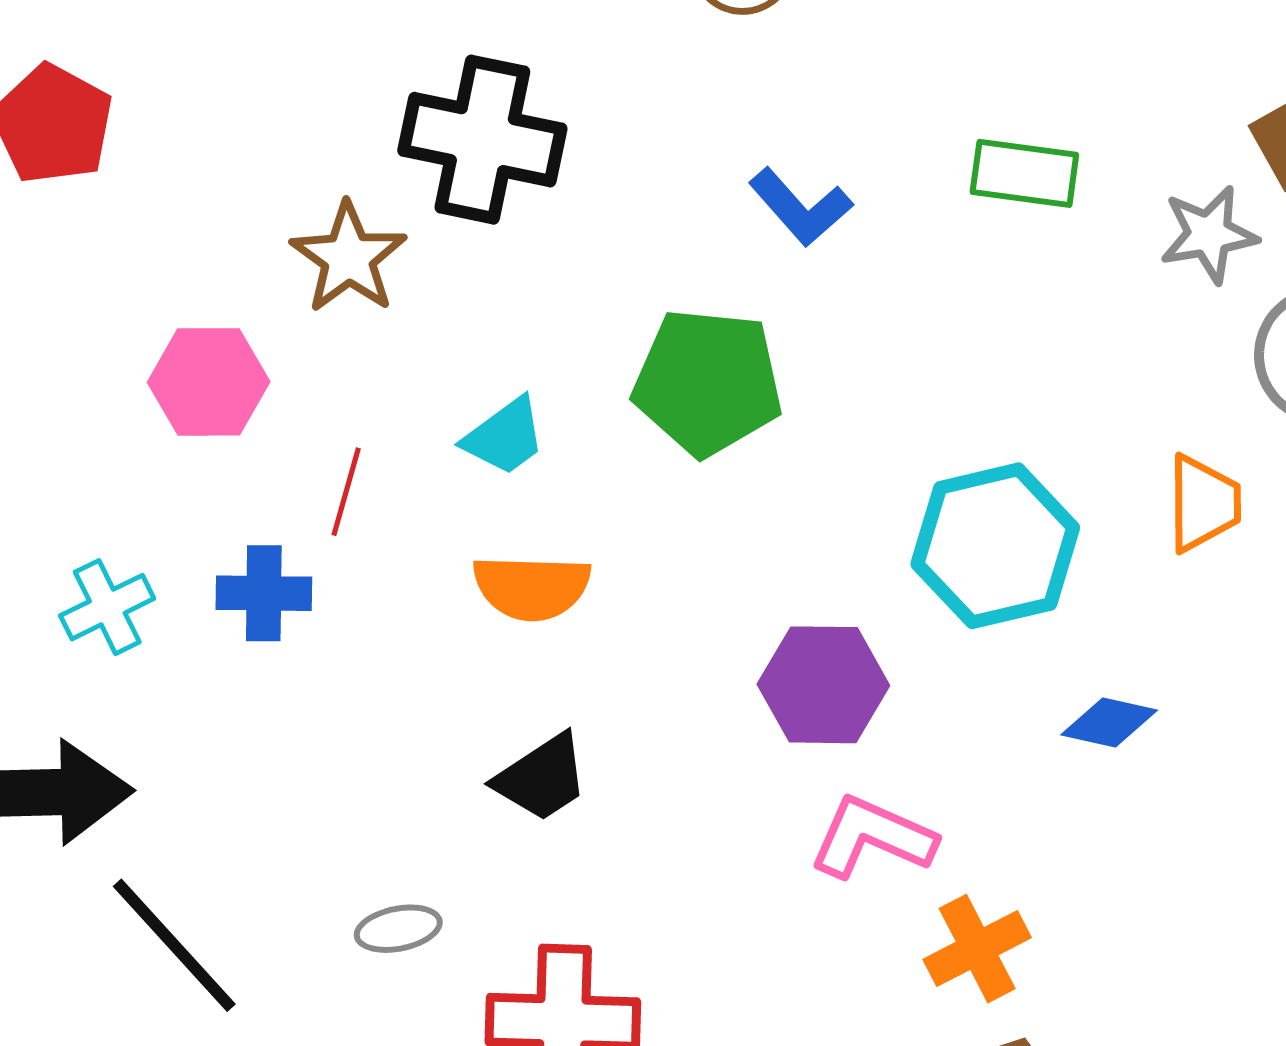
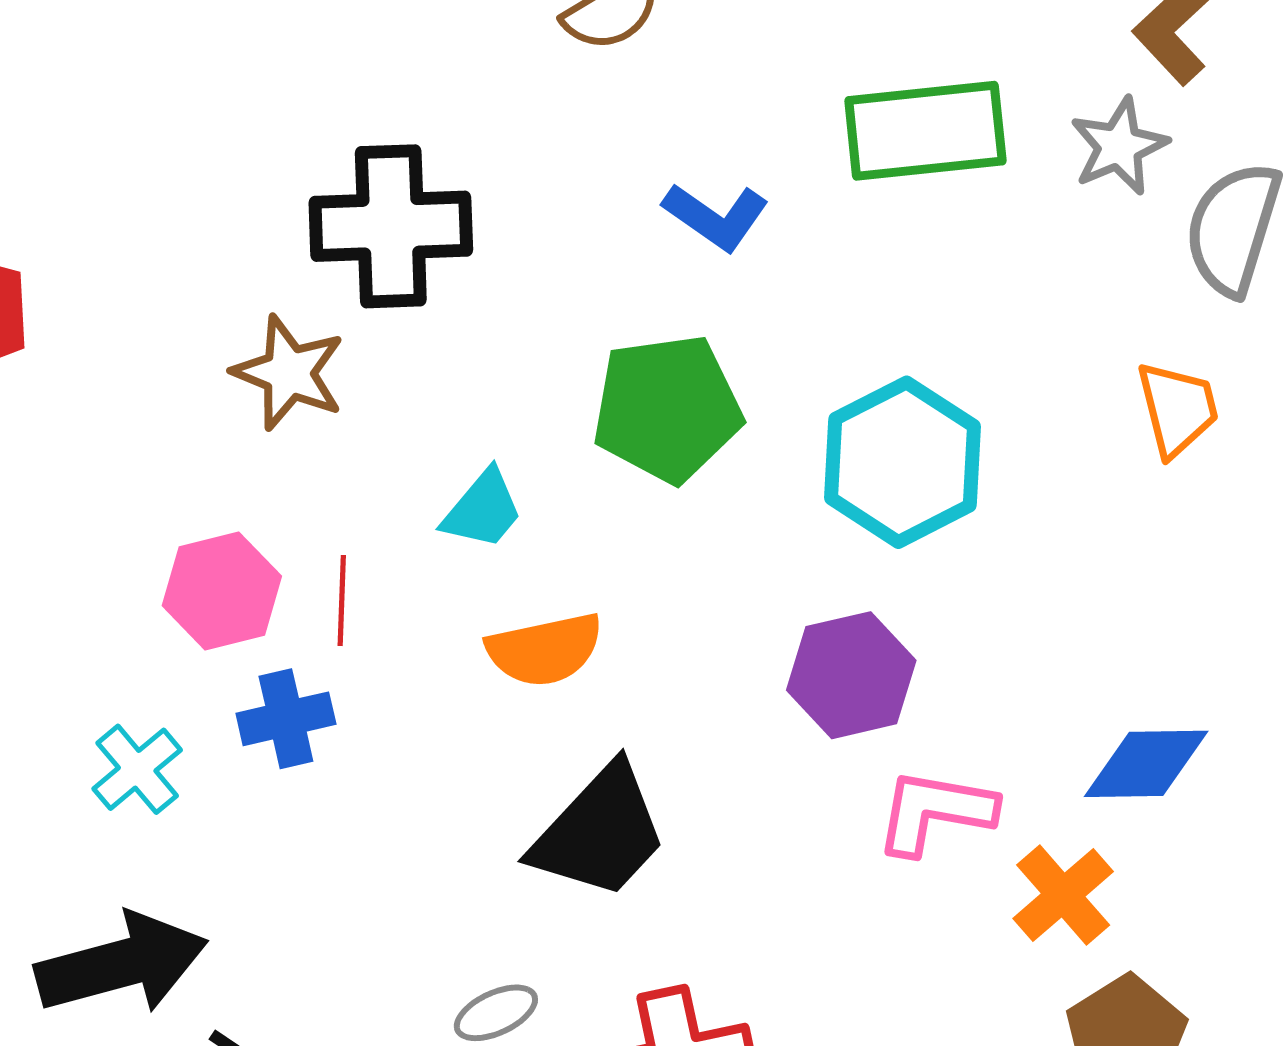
green rectangle: (1024, 173) -> (925, 131), size x1.5
pink hexagon: (209, 382) -> (222, 591), moved
cyan hexagon: (995, 546) -> (903, 462), moved
blue diamond: (1109, 723) -> (1146, 764), moved, size x1.4
black trapezoid: (542, 778) -> (600, 832), size x1.5

